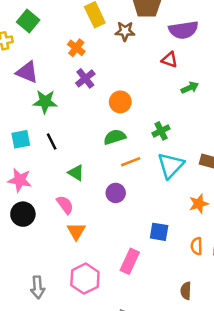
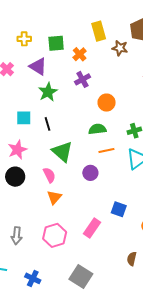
green square: (28, 21) -> (56, 43), moved, turned 36
green star: (45, 102) -> (48, 92), turned 30
green triangle: (76, 173) -> (62, 152), size x1.6
pink star: (20, 180) -> (17, 150), turned 30

